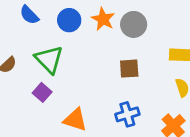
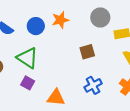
orange star: (103, 19) -> (60, 20), turned -30
gray circle: (134, 24) -> (100, 17), moved

